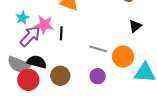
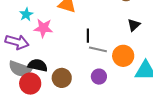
cyan star: (22, 18) -> (26, 14), moved
black line: (61, 33) -> (88, 36), moved
purple arrow: (30, 36) -> (17, 42), moved, turned 65

